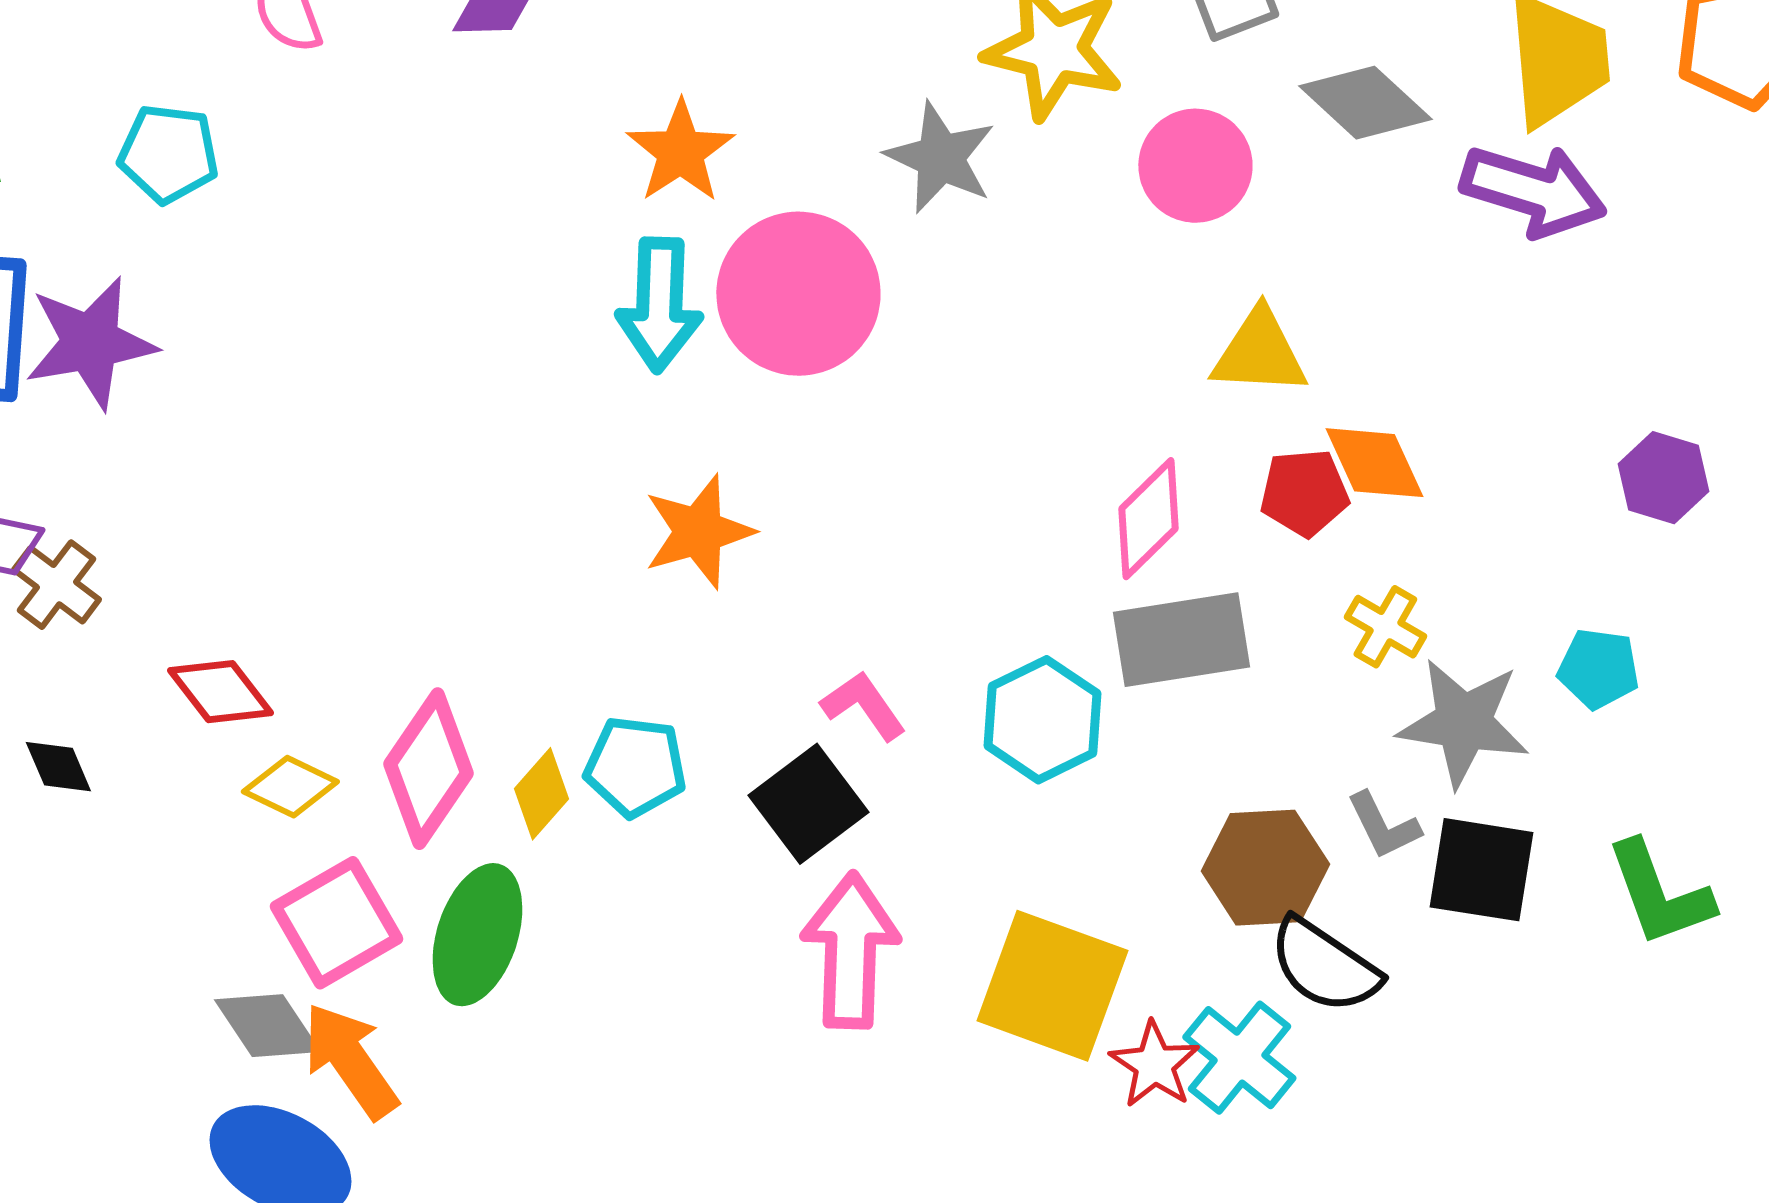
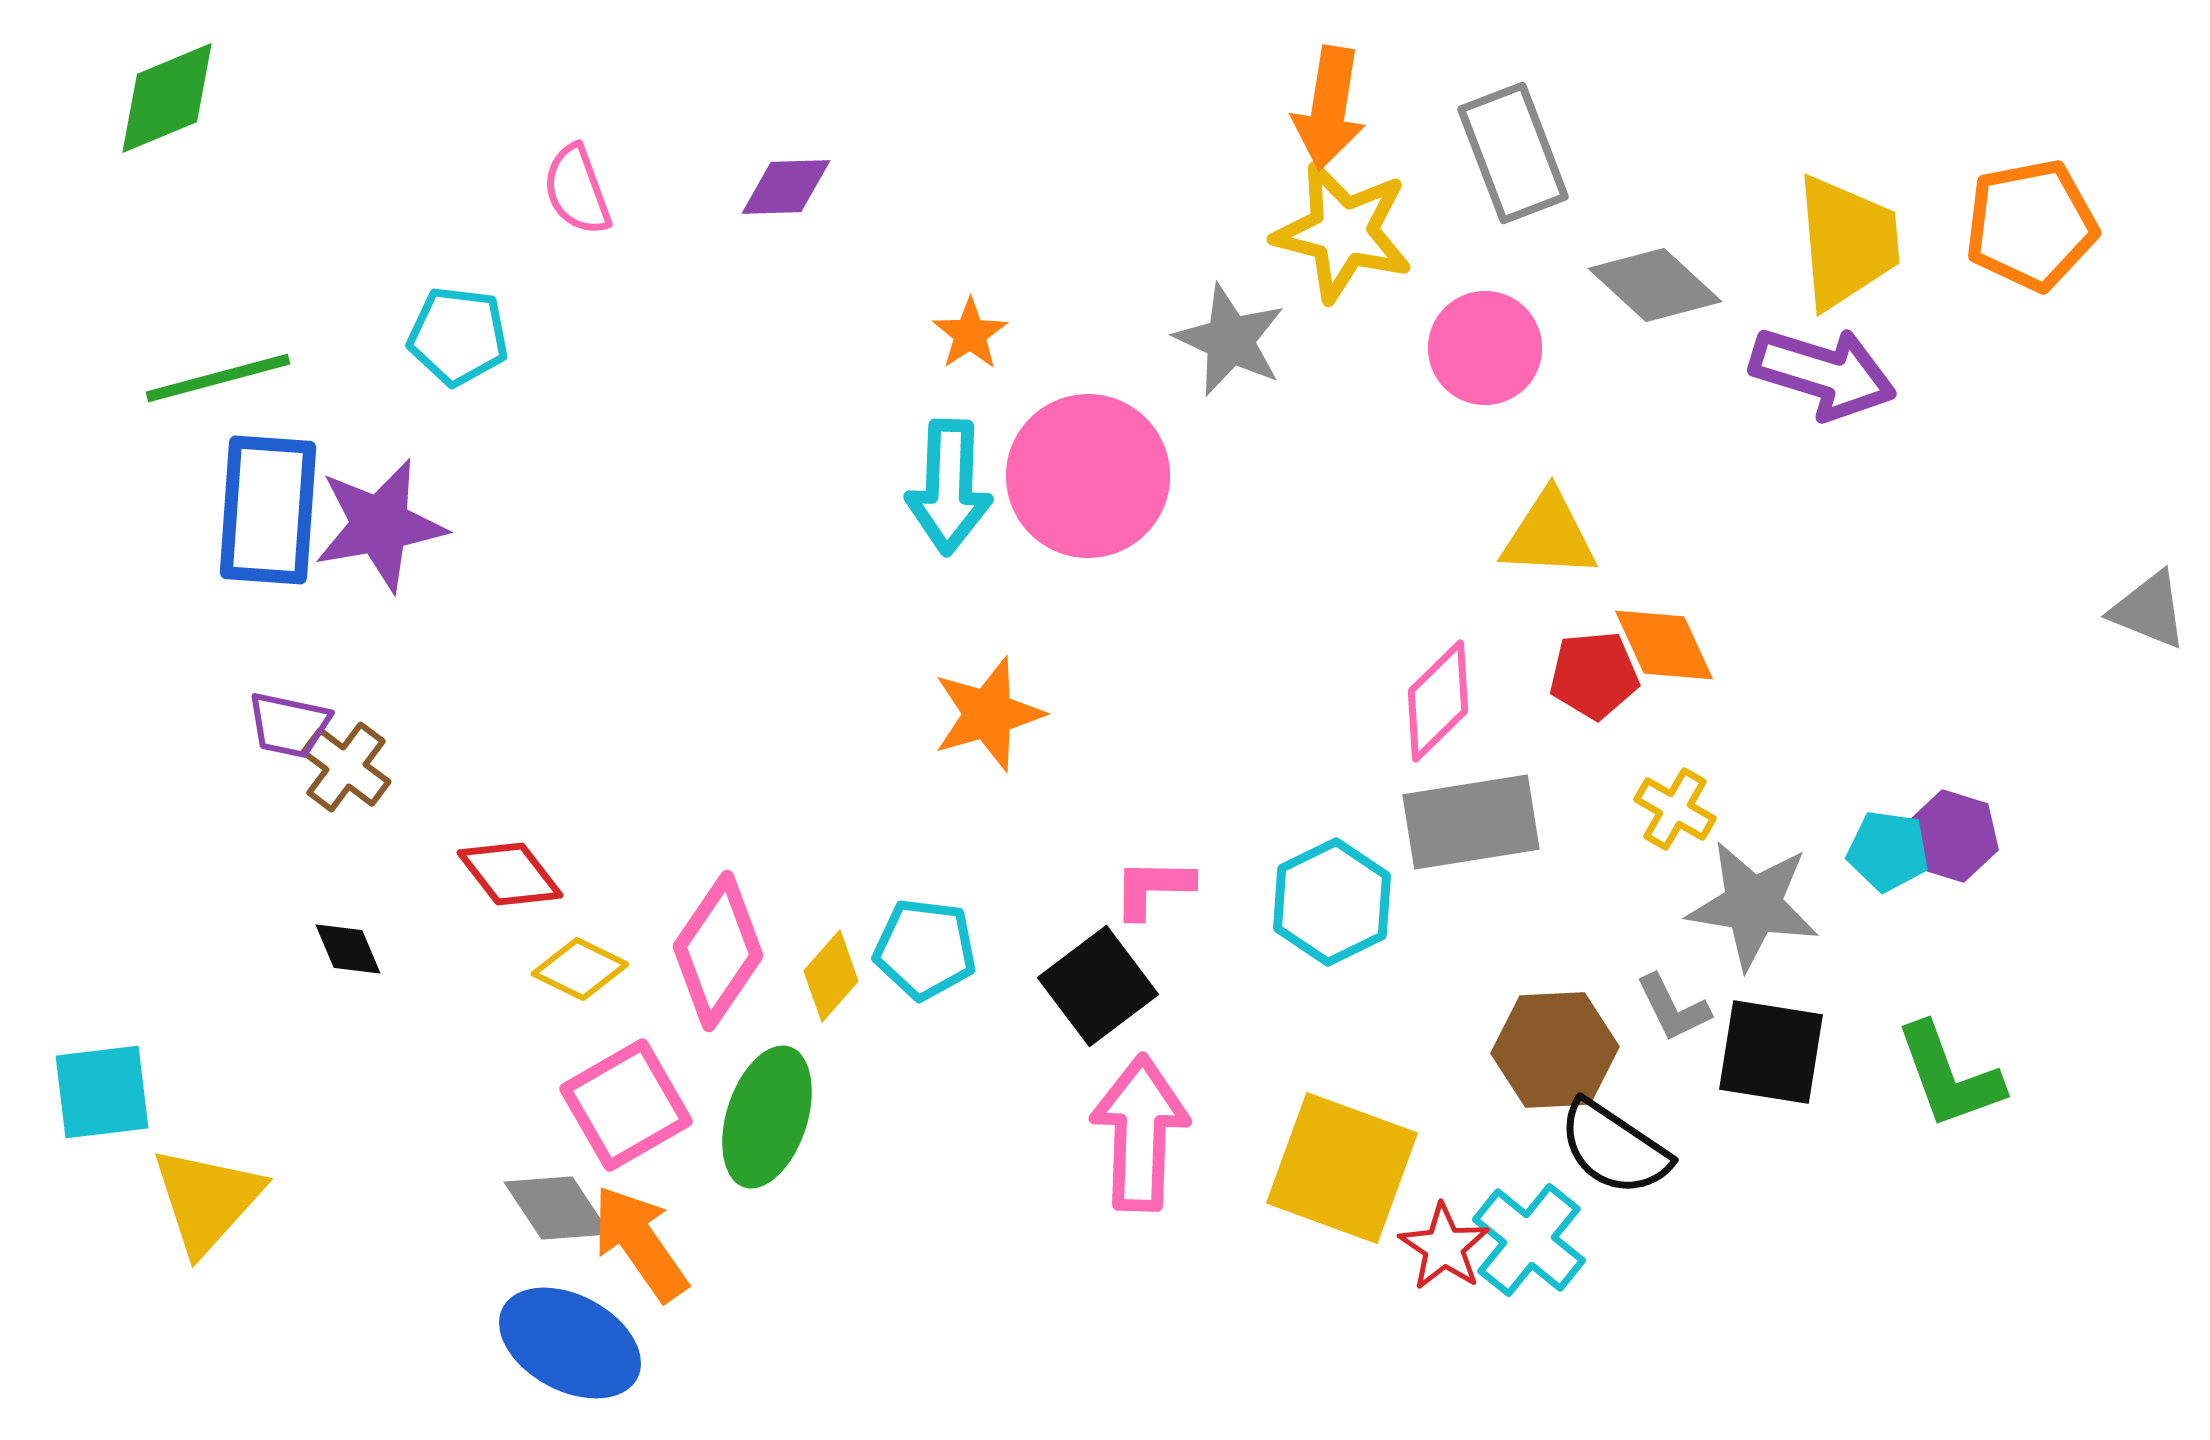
orange star: (680, 152) -> (970, 334), size x0.7
purple hexagon: (1663, 478) -> (1953, 836), moved
pink L-shape: (863, 706) -> (1153, 888), turned -54

